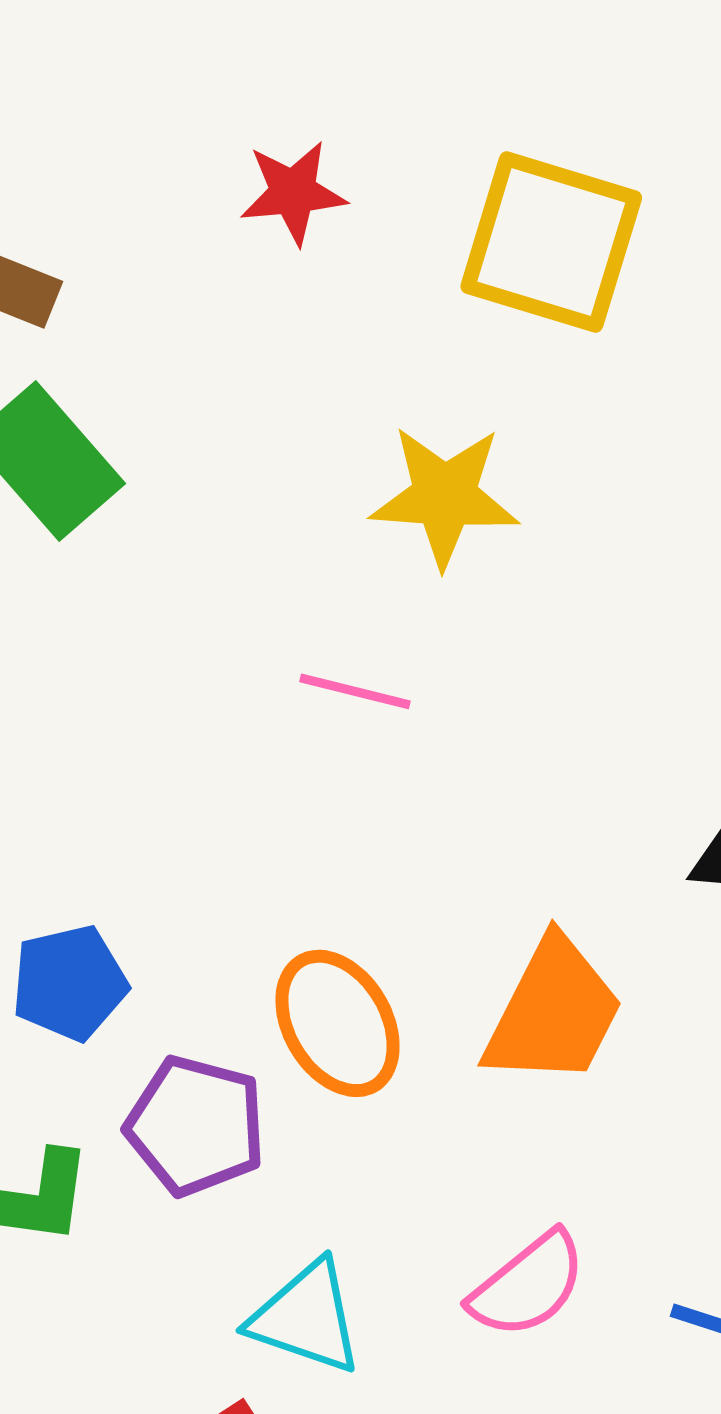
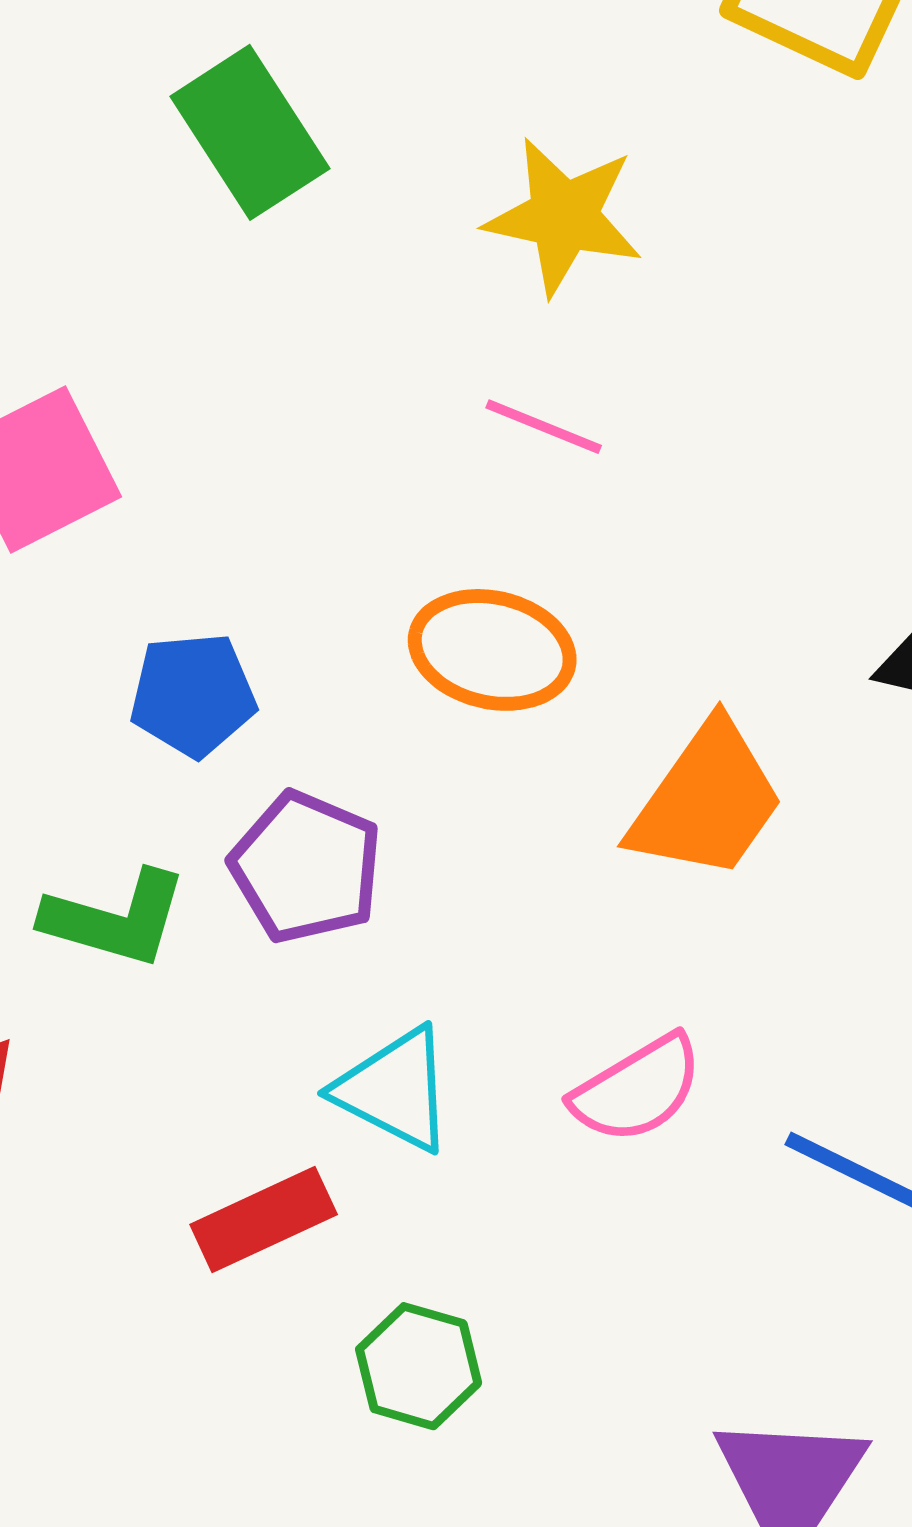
yellow star: (445, 496) -> (564, 216), moved
orange ellipse: (338, 1023) -> (492, 650), moved, turned -55

